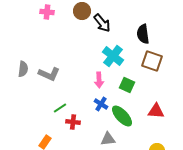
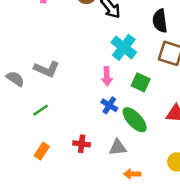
gray semicircle: (23, 69) -> (15, 79), moved, turned -63
green line: (60, 108) -> (41, 110), moved
red cross: (73, 122) -> (82, 144), moved

